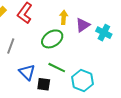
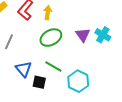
yellow arrow: (64, 17) -> (48, 13), moved
purple triangle: (83, 25) -> (83, 35), moved, turned -35

